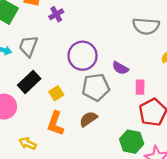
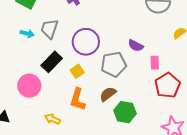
purple circle: (83, 56) -> (86, 42), moved
green hexagon: (132, 142) -> (125, 112), moved

